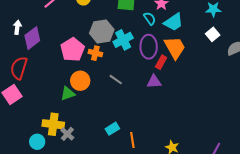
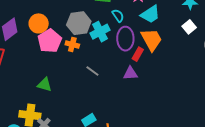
cyan semicircle: (150, 18) -> (118, 16), moved
orange circle: (80, 81) -> (39, 23), moved
green triangle: (68, 94) -> (45, 85), turned 35

